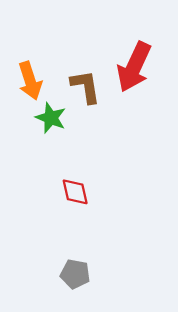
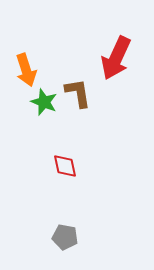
brown L-shape: (86, 87) -> (78, 93), moved

